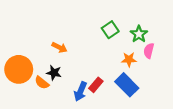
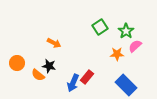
pink semicircle: (149, 51) -> (135, 46), turned 32
orange circle: (19, 69) -> (17, 63), size x0.6
blue rectangle: (127, 85) -> (126, 85), moved

